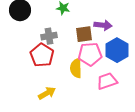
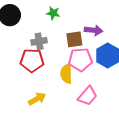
red pentagon: (42, 55) -> (32, 61), turned -30
pink trapezoid: (107, 81) -> (87, 96), moved, turned 150

